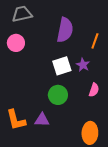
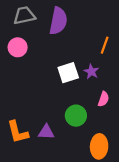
purple semicircle: (65, 30) -> (58, 21), moved
green circle: (58, 95) -> (76, 116), moved

